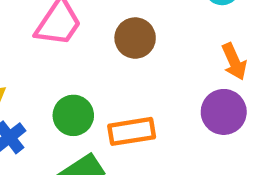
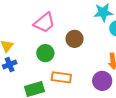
green circle: (73, 115) -> (45, 53), moved

